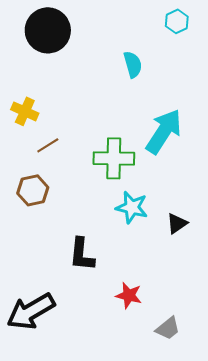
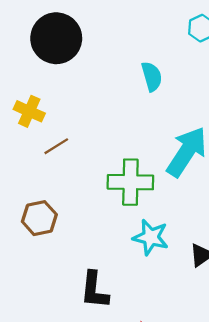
yellow cross: (25, 111) -> (29, 111), moved
brown line: (48, 145) -> (56, 146), moved

